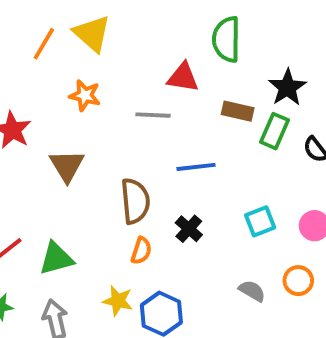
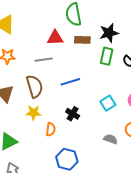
black star: (287, 88) -> (109, 33), turned 30
brown rectangle: (238, 111) -> (82, 40), moved
brown semicircle: (135, 201) -> (35, 86), moved
yellow star: (118, 301) -> (33, 113), moved

